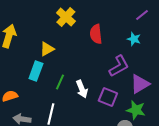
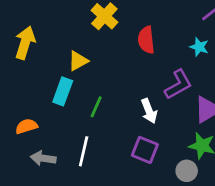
white arrow: (82, 89) -> (149, 111), moved
purple square: (108, 97) -> (145, 150), moved

